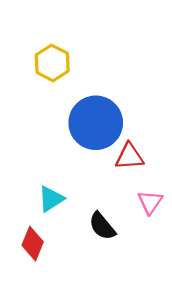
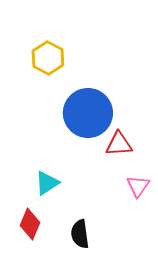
black semicircle: (102, 226) -> (80, 234), moved, turned 32

